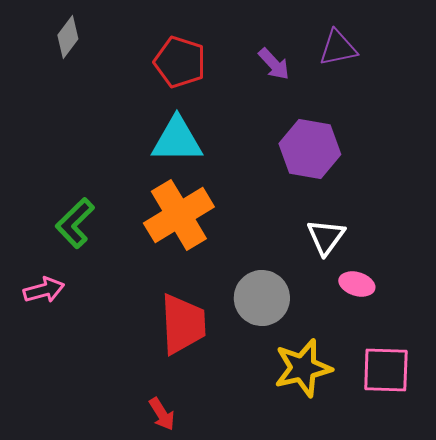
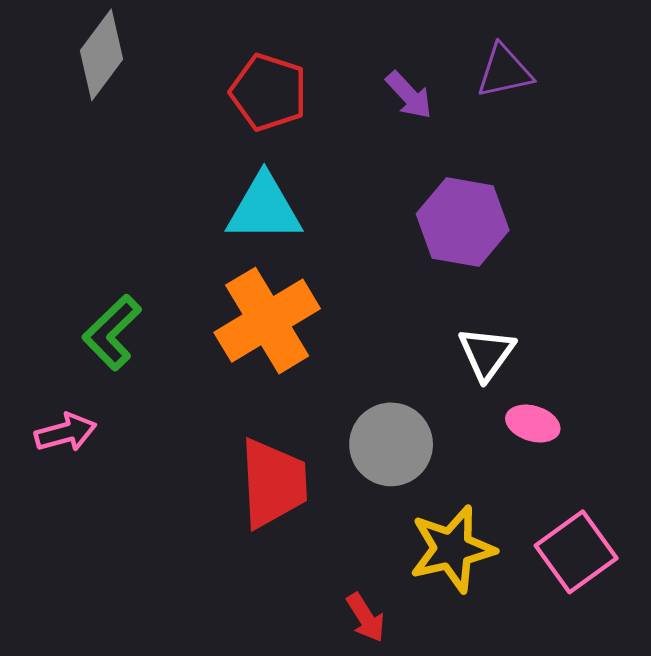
gray diamond: (68, 37) -> (101, 55), size x1.4
pink square: (386, 370) -> (576, 552), turned -38
red arrow: (162, 414) -> (366, 618), moved

